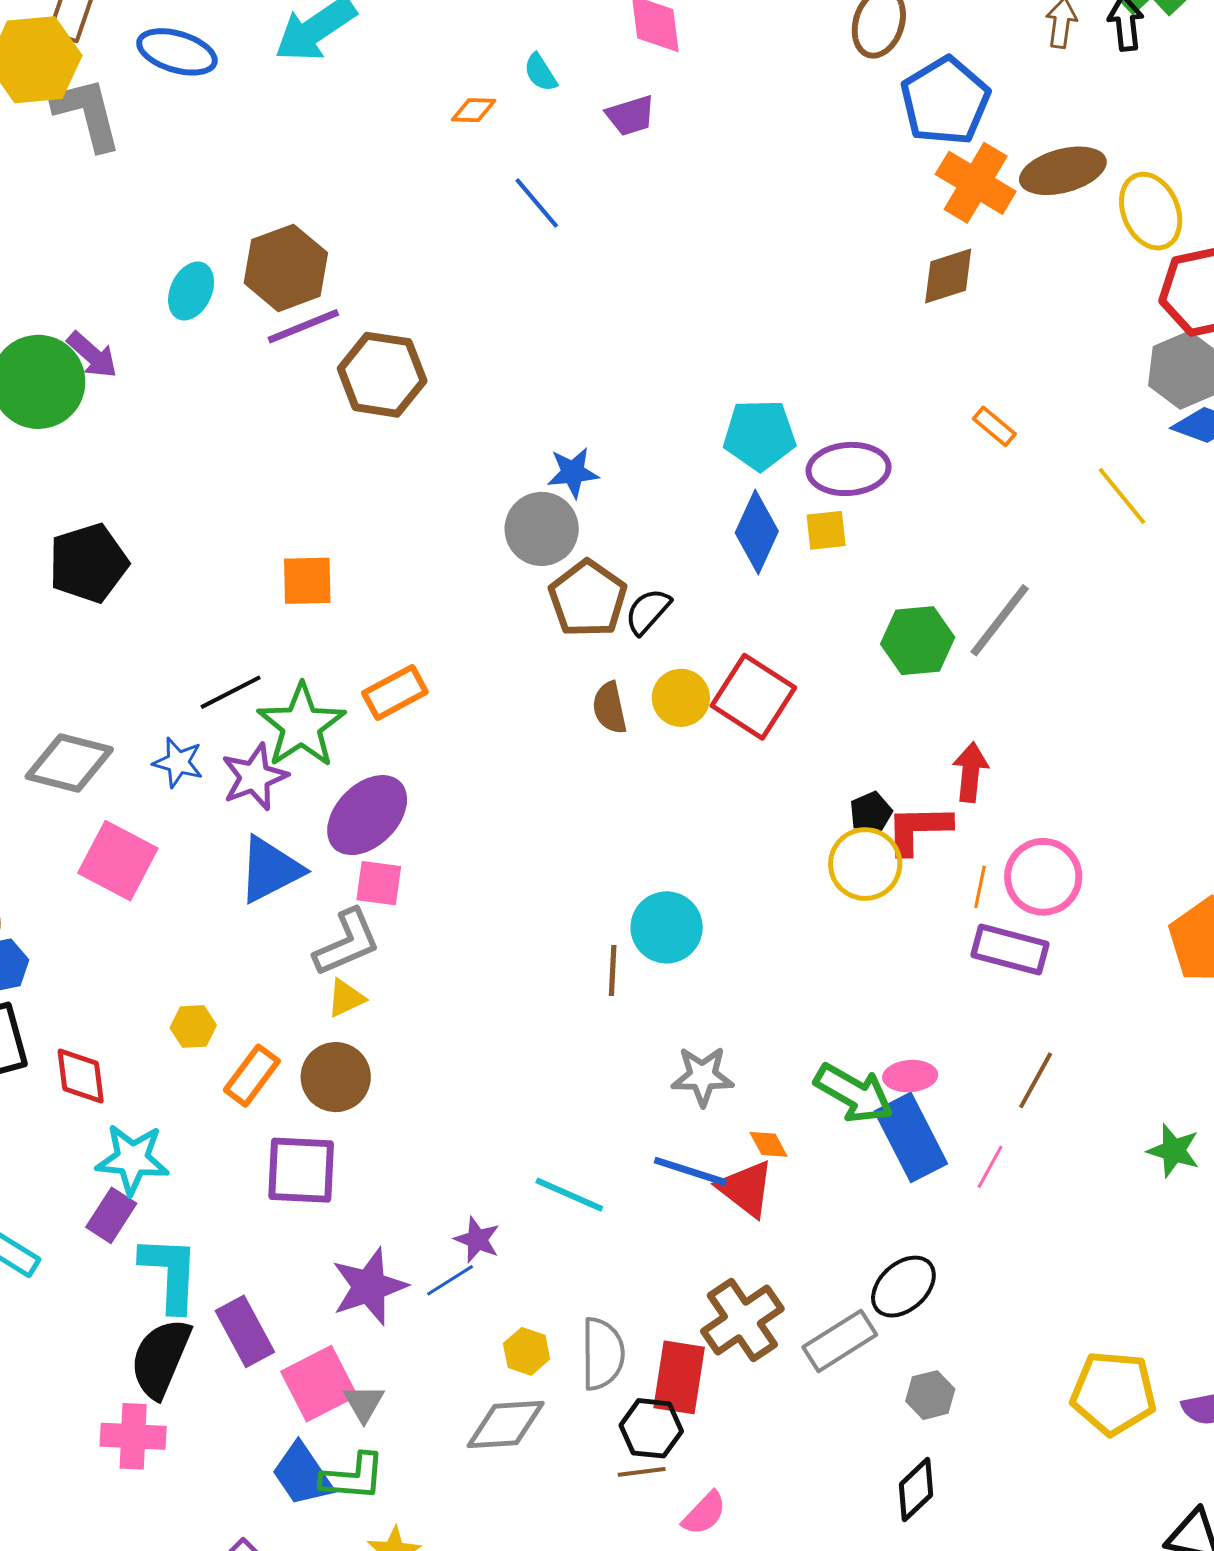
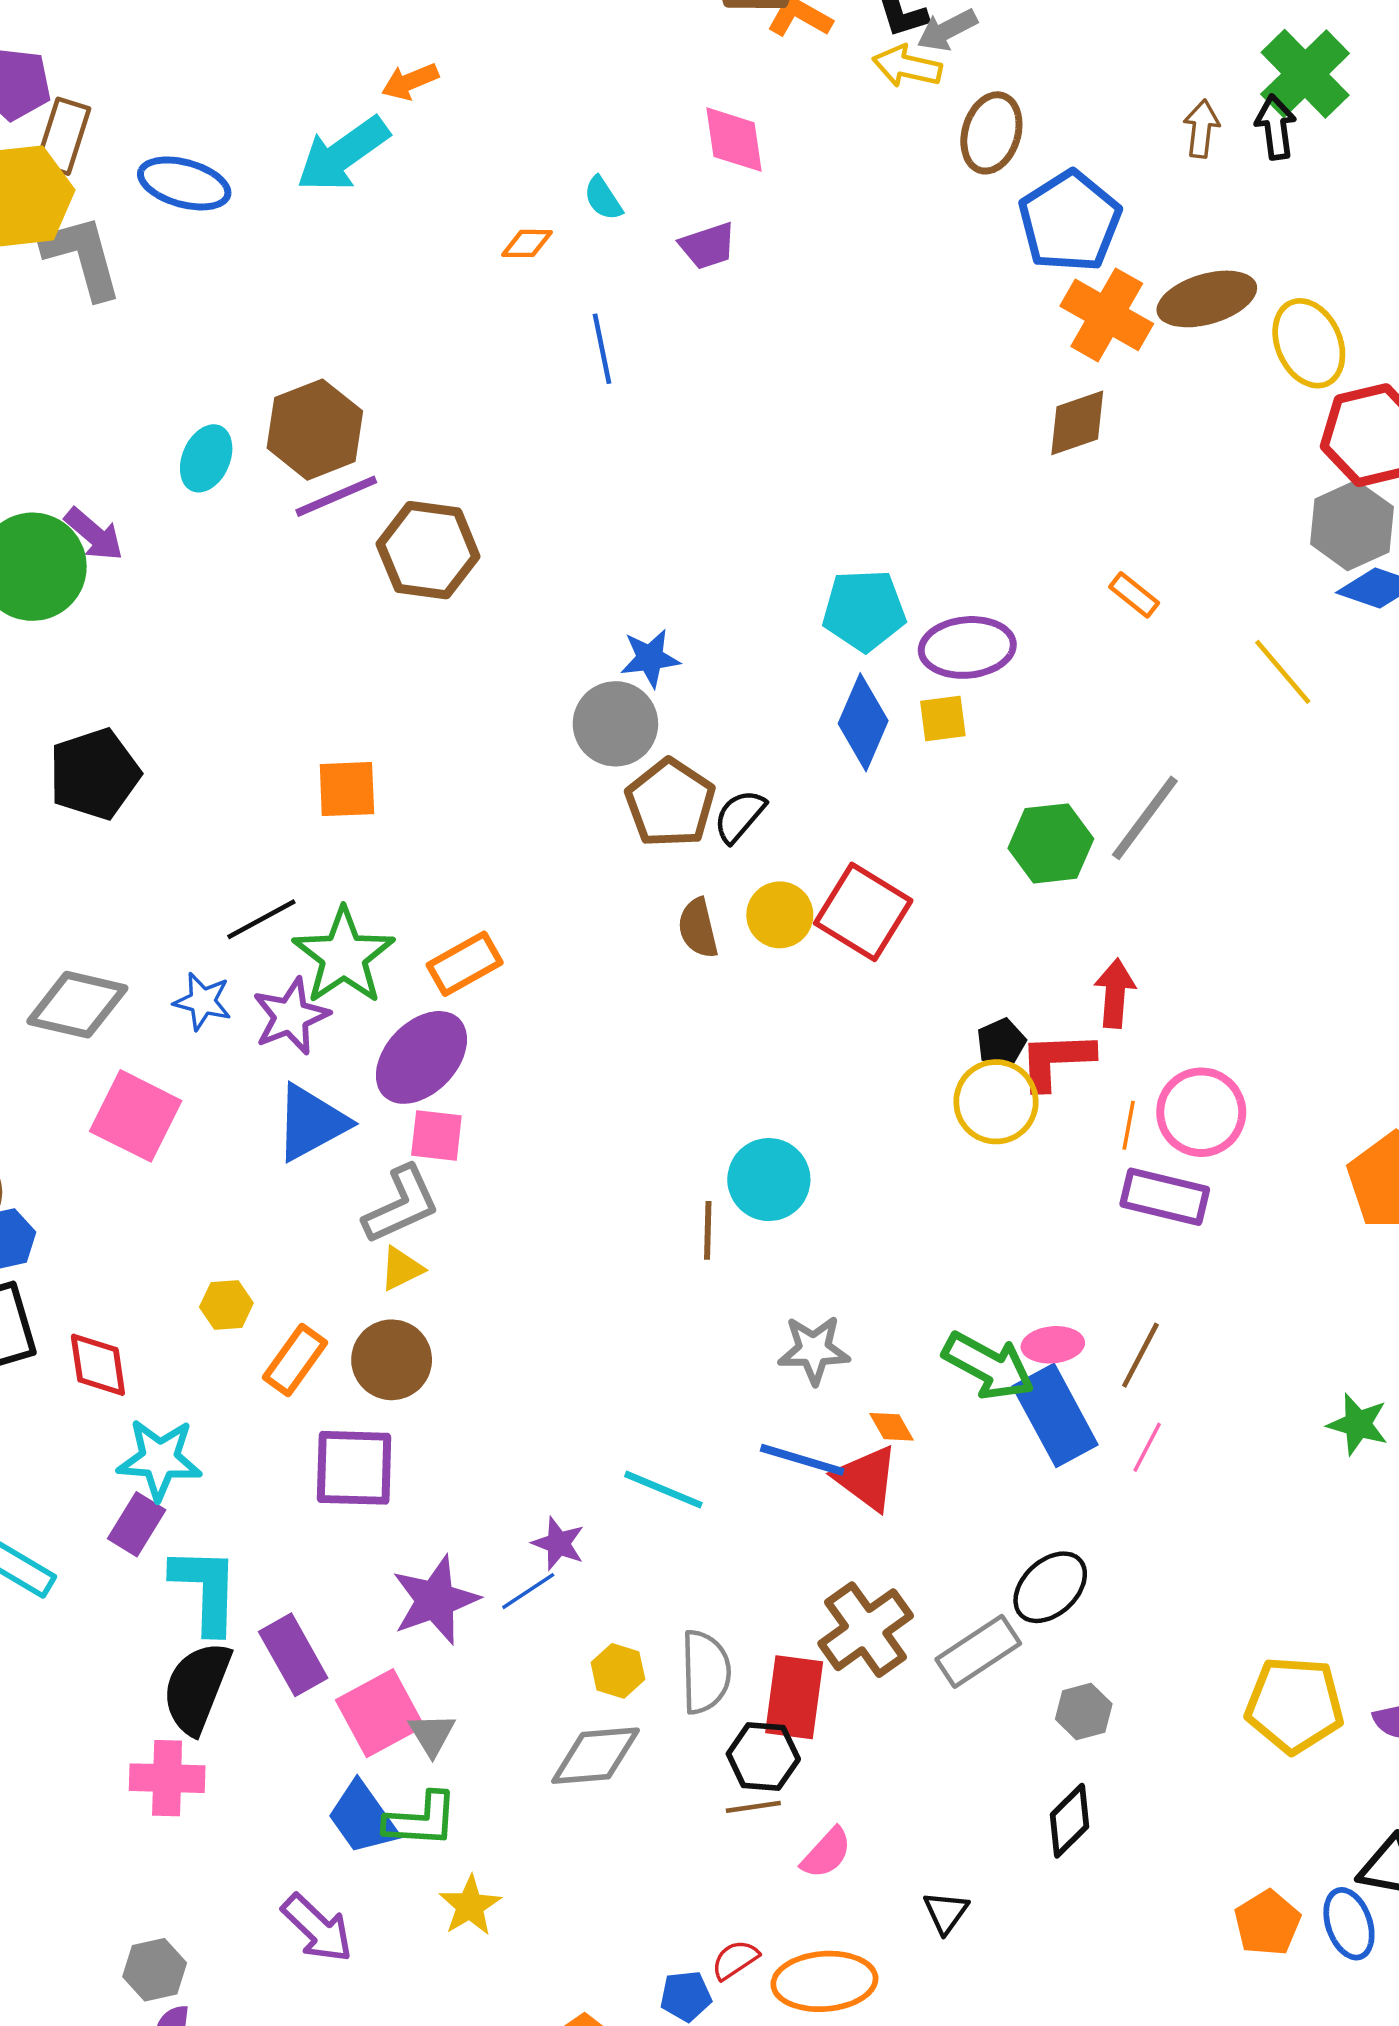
blue line: (537, 203) -> (602, 349), turned 30
orange rectangle: (395, 693) -> (465, 964), moved
brown line: (1036, 1080) -> (1140, 1355), moved

